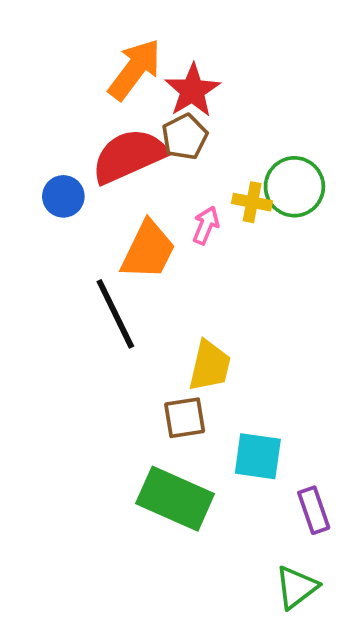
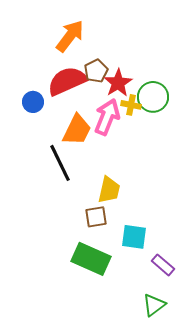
red star: (192, 90) -> (118, 83), moved
pink arrow: (206, 225) -> (107, 117), size x1.8
purple rectangle: (314, 510) -> (163, 265), turned -30

